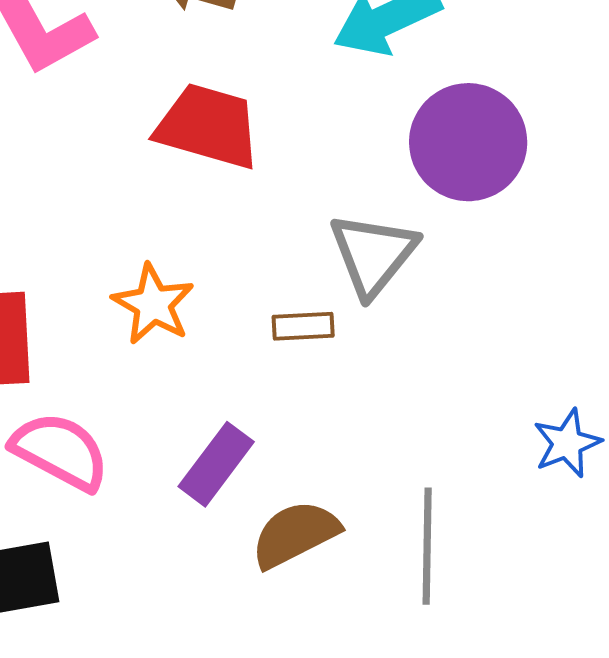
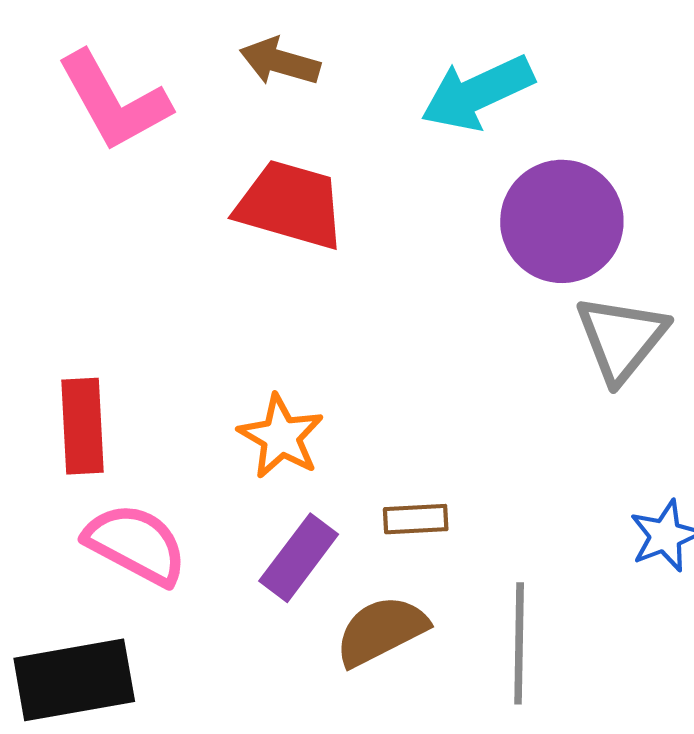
gray triangle: (373, 254) -> (621, 338), moved
orange star: (153, 304) -> (281, 437), moved
brown rectangle: (303, 326) -> (416, 519), moved

